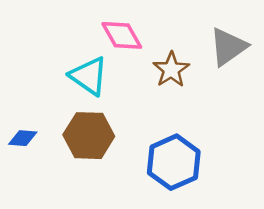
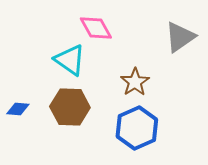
brown star: (171, 70) -> (135, 82), moved

